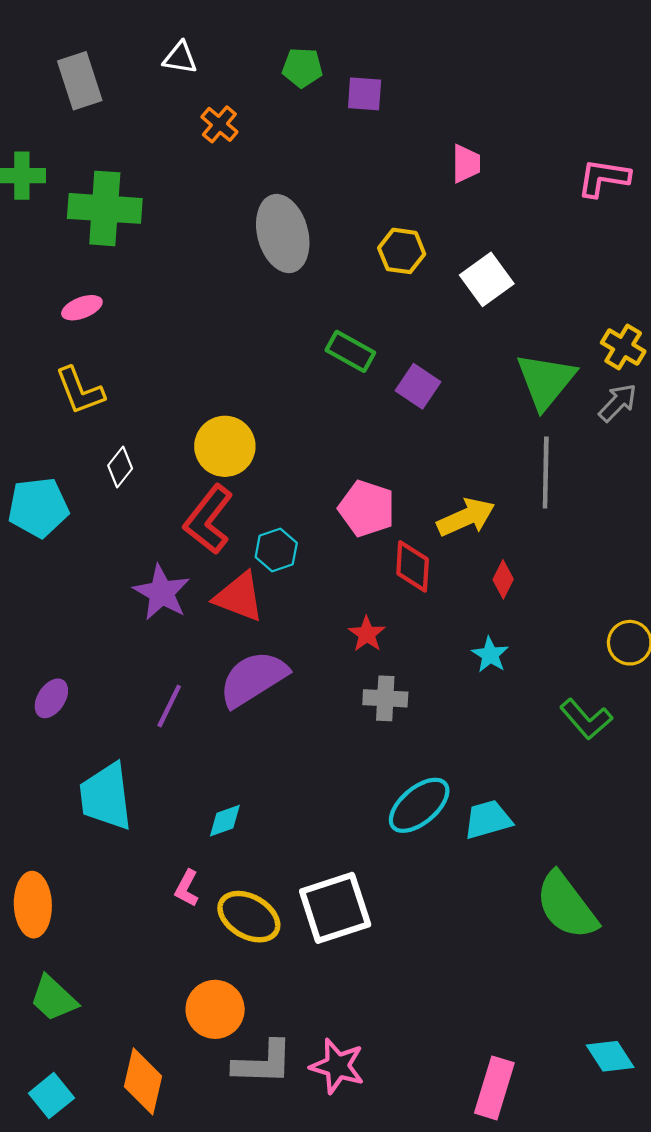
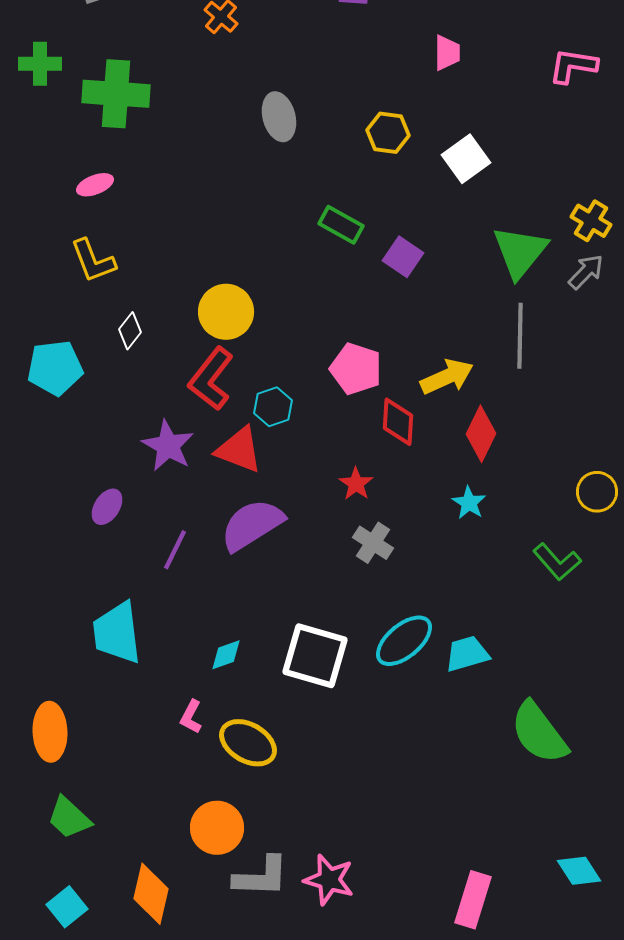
gray ellipse: (283, 234) -> (279, 117), size x0.7
red diamond: (503, 579) -> (481, 434), size x1.6
purple ellipse: (51, 698) -> (107, 507), moved
gray cross: (385, 698) -> (373, 543), turned 30
white square: (335, 908) -> (315, 656), moved, turned 34

